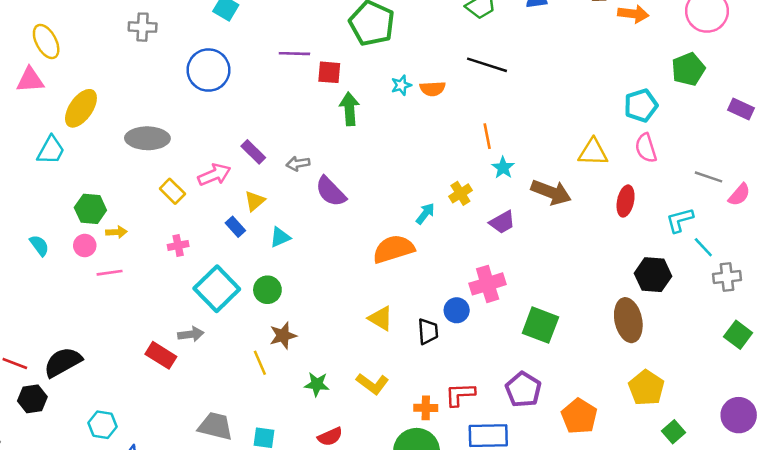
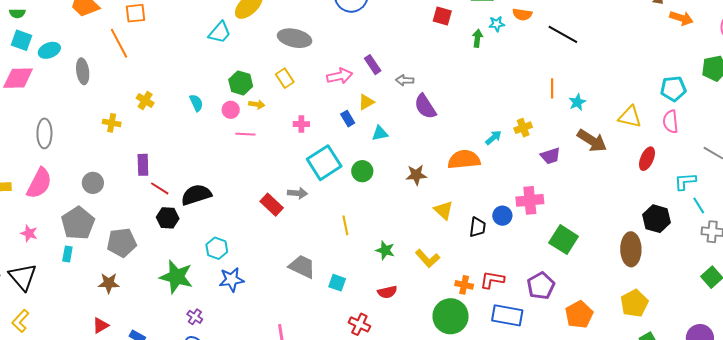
cyan star: (401, 85) -> (497, 24), moved
orange semicircle: (433, 89) -> (522, 14), moved
green arrow: (349, 109) -> (477, 38), moved, size x0.7
cyan star: (503, 168) -> (577, 102), moved
yellow rectangle: (172, 191) -> (285, 78), moved
brown star: (283, 336) -> (416, 175), moved

